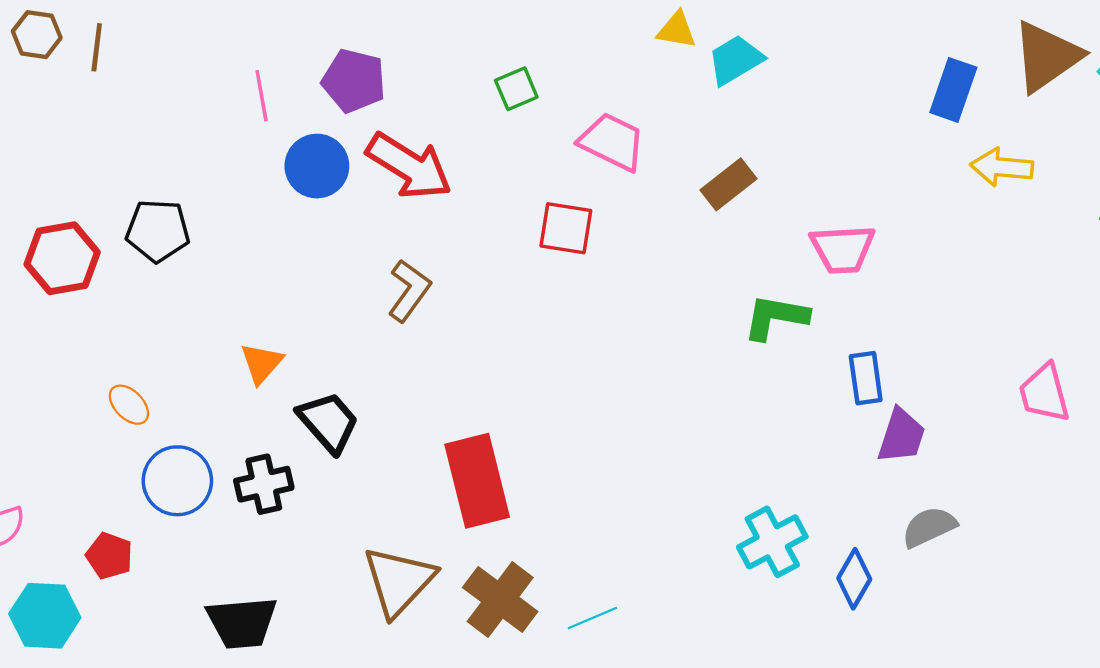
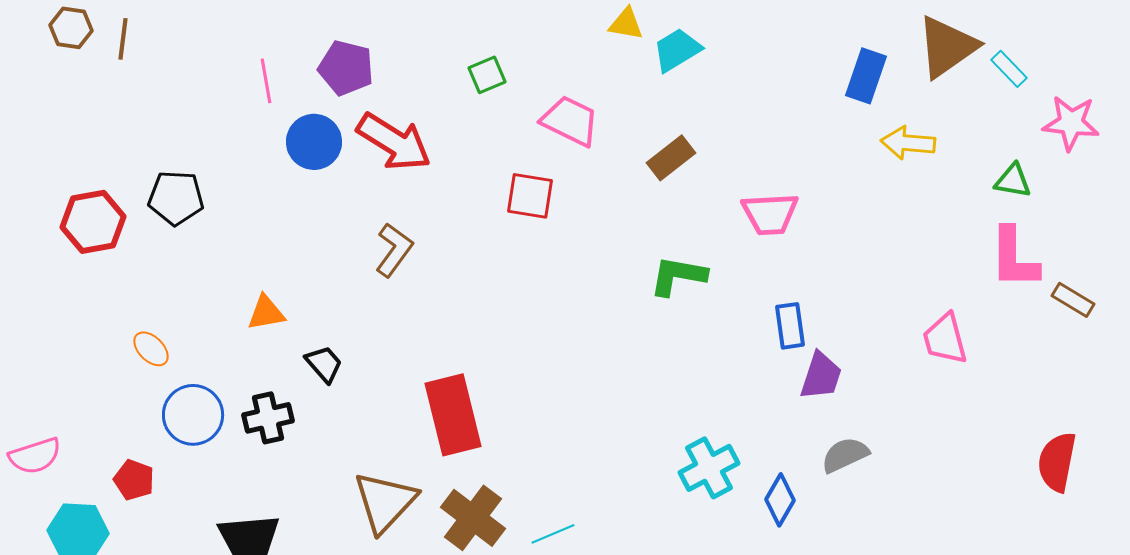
green L-shape: (776, 317) -> (678, 276), moved
orange triangle: (262, 363) -> (266, 313), turned 39
black trapezoid: (328, 422) -> (324, 364), size x0.7

